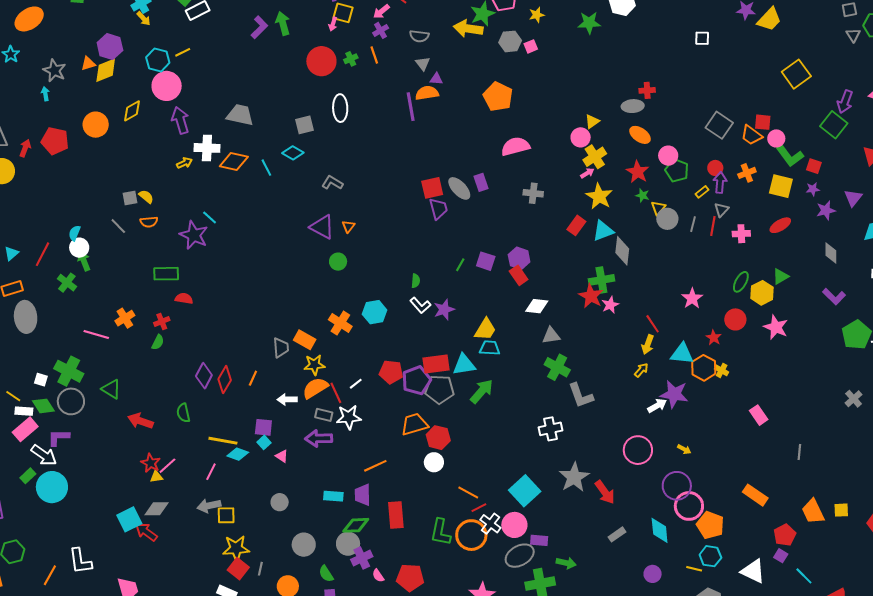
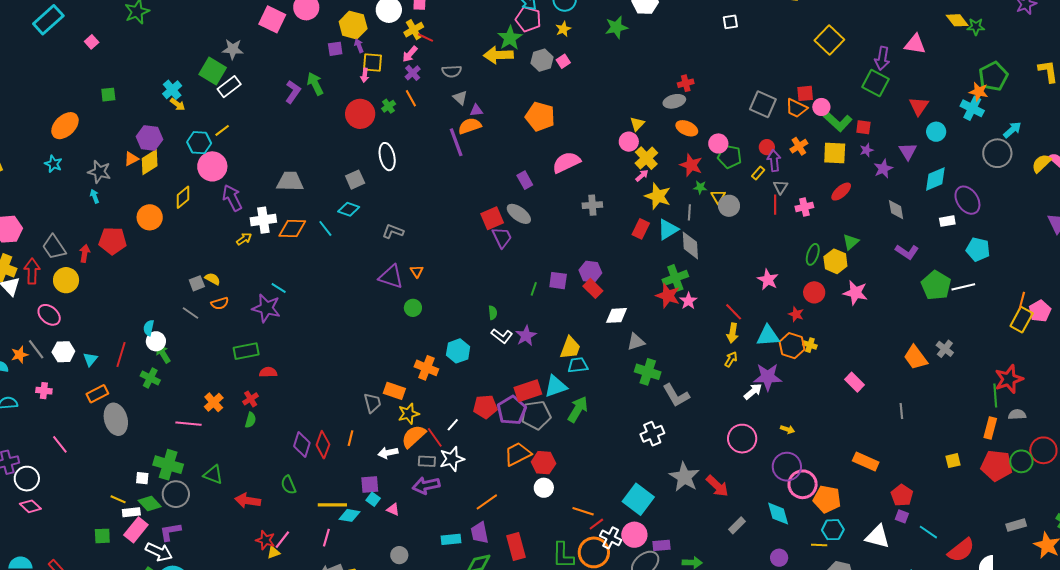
purple rectangle: (481, 182) -> (525, 180), moved
gray line: (693, 224) -> (689, 212), moved
orange trapezoid: (813, 511) -> (916, 357), moved

